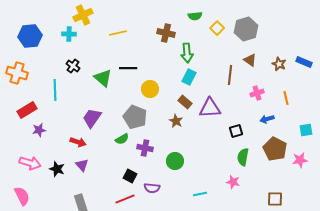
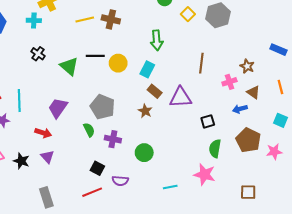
brown cross: (166, 33) -> (111, 19), moved
brown triangle: (250, 60) -> (253, 92), moved
brown star: (279, 64) -> (247, 66), moved
cyan rectangle: (189, 77) -> (147, 69), moved
yellow circle: (150, 89) -> (118, 63), moved
cyan line: (55, 90) -> (19, 101), moved
orange line: (286, 98) -> (280, 87), moved
cyan square: (306, 130) -> (280, 120), turned 32
green semicircle: (122, 139) -> (89, 130), turned -88
pink star: (233, 182) -> (205, 174), size x1.5

